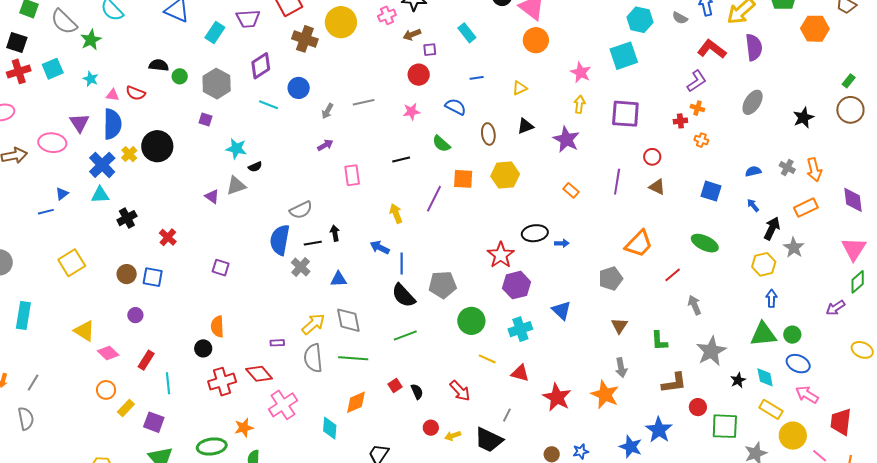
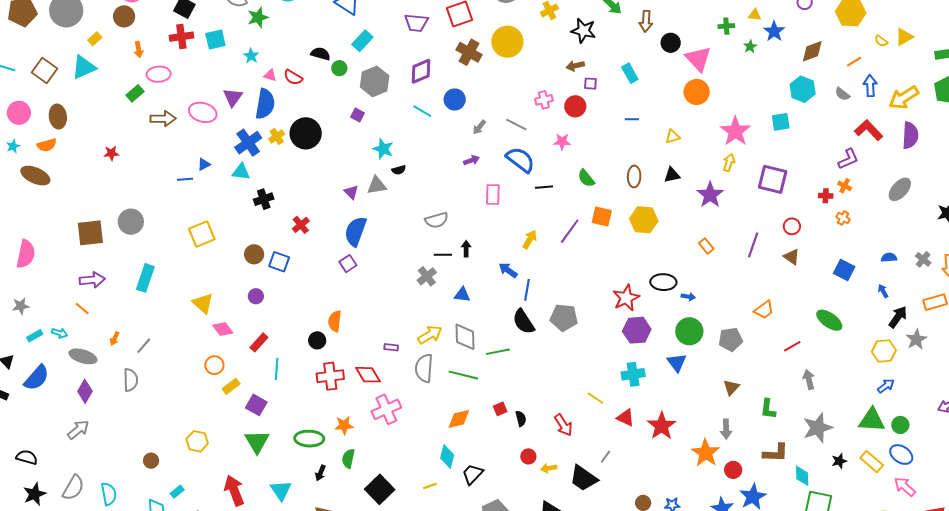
pink cross: (387, 15) -> (544, 100), moved
cyan rectangle: (215, 33) -> (362, 41), moved
cyan square: (624, 56) -> (781, 122), size x0.7
pink star: (581, 72) -> (735, 131), size x1.4
gray line: (364, 102) -> (516, 124), turned 30
blue semicircle: (455, 107) -> (520, 160), moved, size x1.4
yellow arrow: (396, 213) -> (530, 239), turned 42
blue semicircle: (280, 240) -> (356, 231), moved
orange trapezoid: (639, 244) -> (764, 310), size x0.7
purple square: (221, 268) -> (348, 264), turned 30
blue arrow: (771, 298) -> (886, 386), turned 42
green circle: (471, 321) -> (689, 331), moved
green line: (405, 336) -> (498, 352), moved
cyan diamond: (765, 377) -> (802, 476), moved
red star: (557, 397) -> (662, 426), moved
red circle: (698, 407) -> (733, 470), moved
yellow rectangle: (771, 409) -> (872, 462), moved
cyan diamond: (330, 428) -> (447, 457), moved

